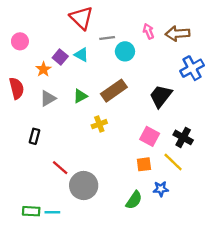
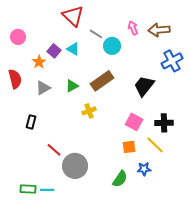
gray line: (107, 38) -> (96, 34), turned 40
black cross: (183, 137) -> (164, 123), turned -30

